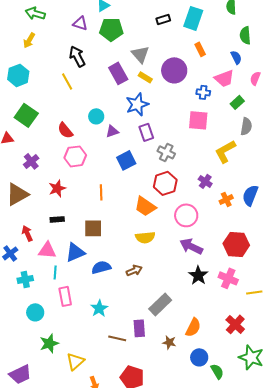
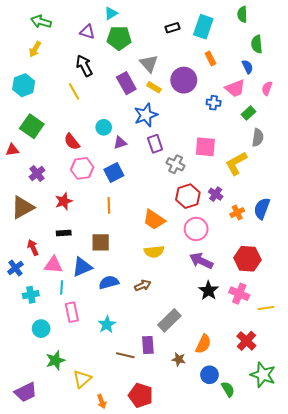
pink square: (198, 120) -> (205, 147), moved
blue square: (126, 160) -> (114, 172), moved
red hexagon: (165, 183) -> (188, 196), moved

